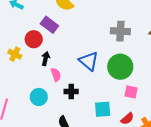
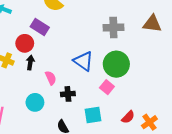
black arrow: (46, 59) -> (30, 63), moved
pink square: (131, 92) -> (107, 87), moved, turned 32
cyan square: (103, 109) -> (93, 115), moved

